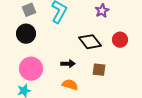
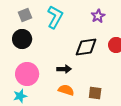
black diamond: (90, 42) -> (86, 47), turned -60
brown square: (99, 70) -> (95, 93), moved

